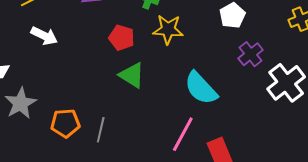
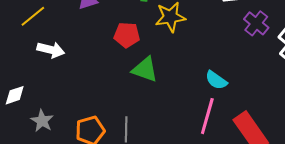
cyan semicircle: (201, 88) -> (216, 80), moved, size x0.6
gray star: (20, 103) -> (42, 121), size x0.7

